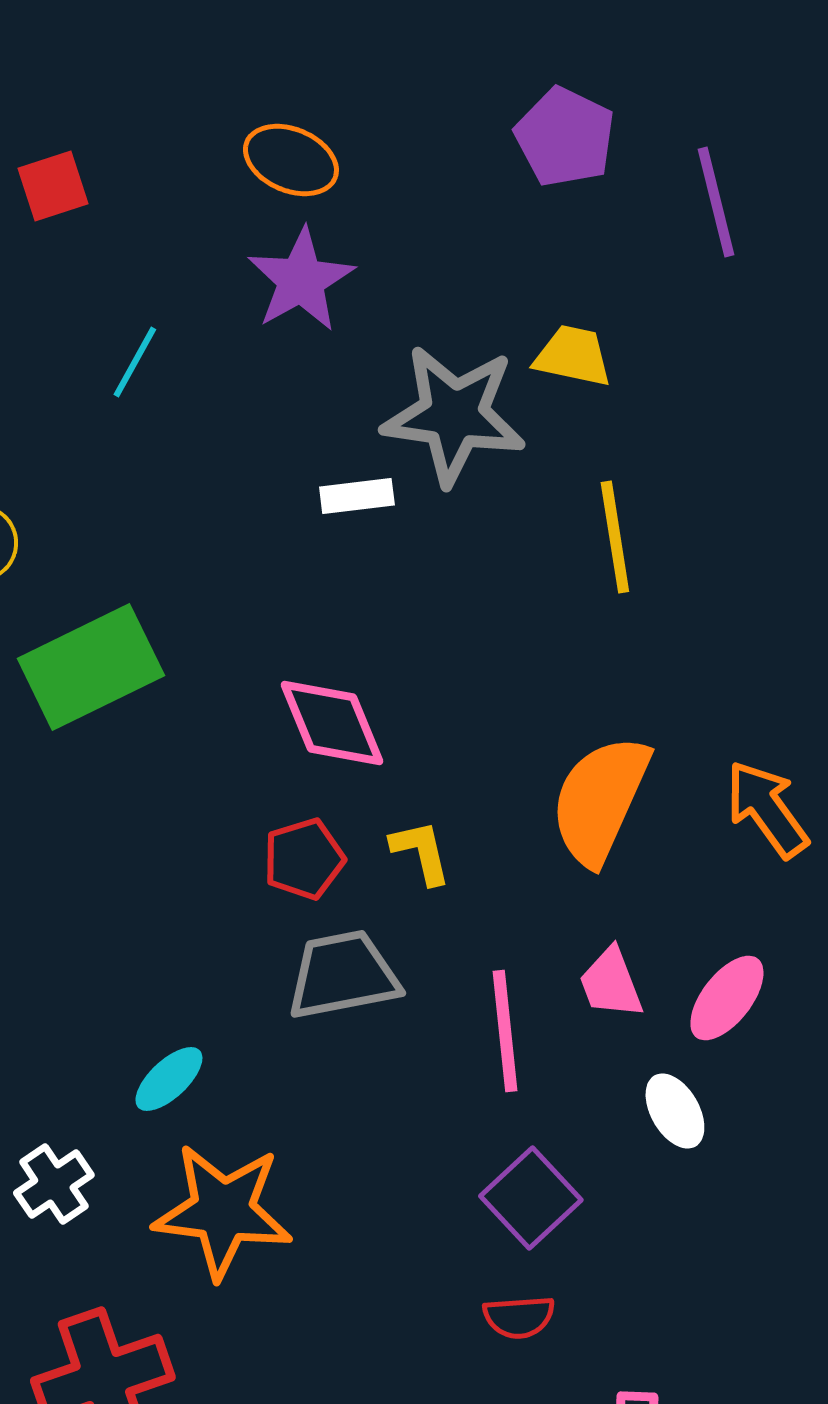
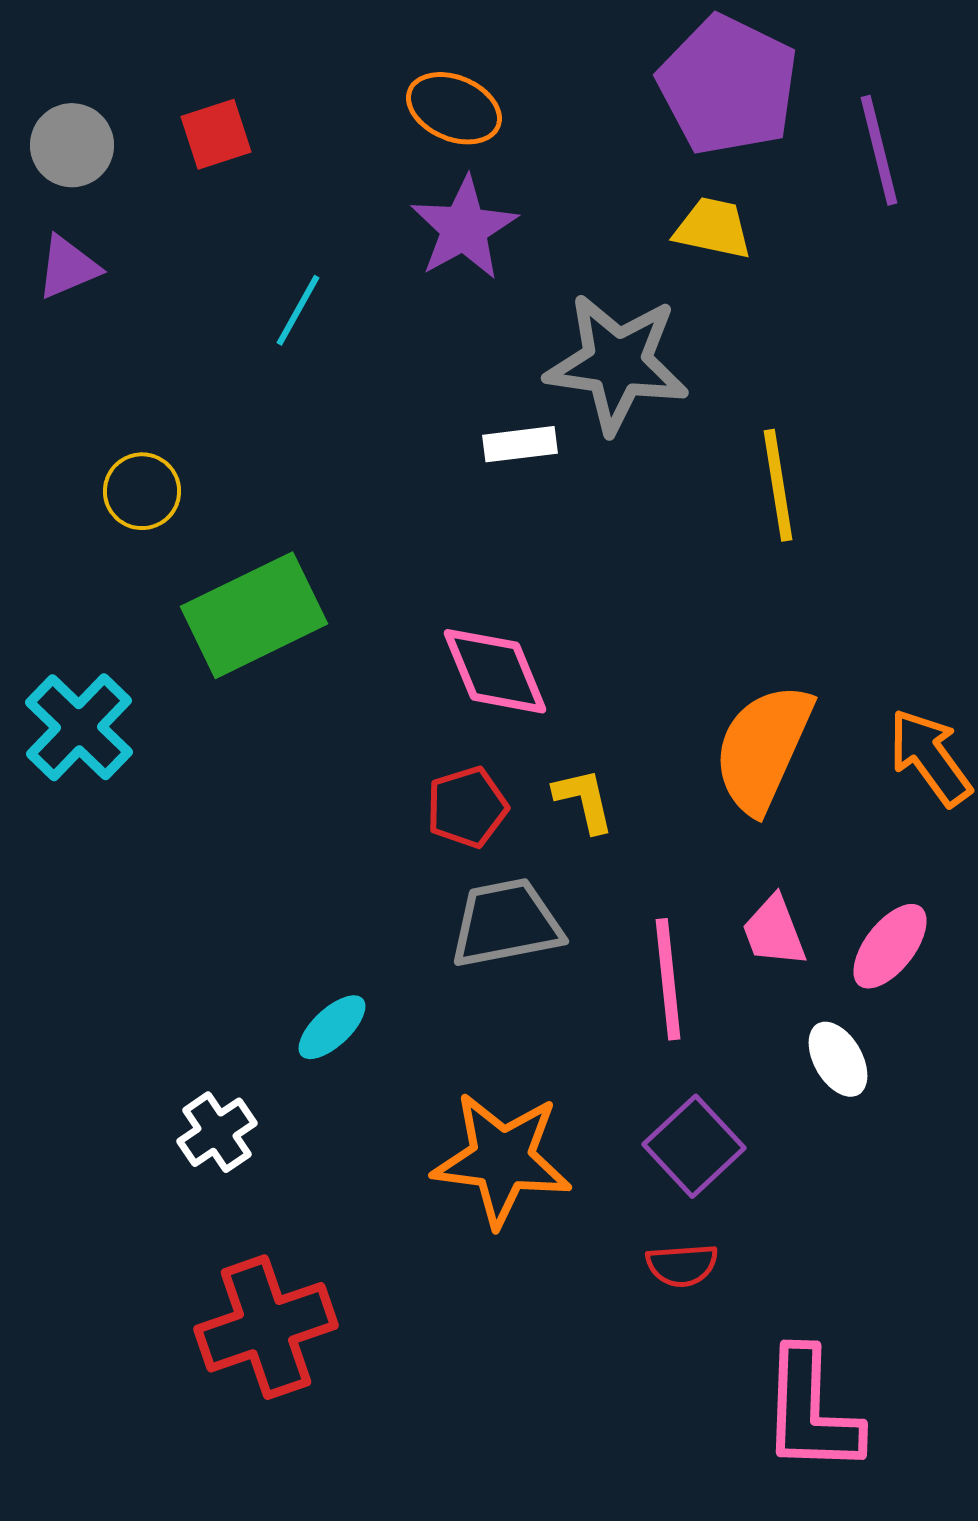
purple pentagon: (565, 137) -> (728, 85), size x1.4
yellow trapezoid: (573, 356) -> (713, 228), moved
orange star: (223, 1211) -> (502, 1159), moved

